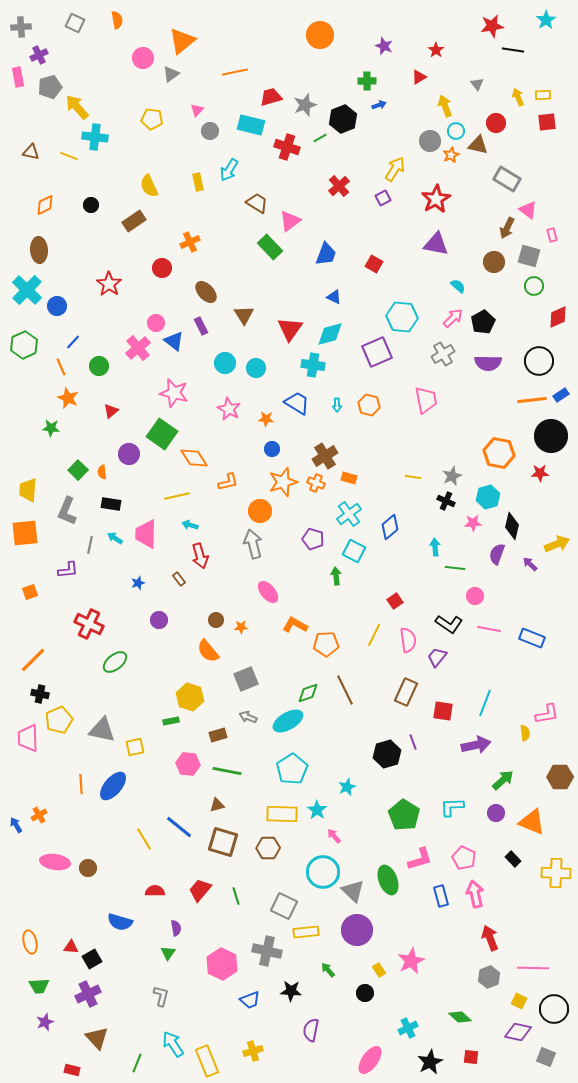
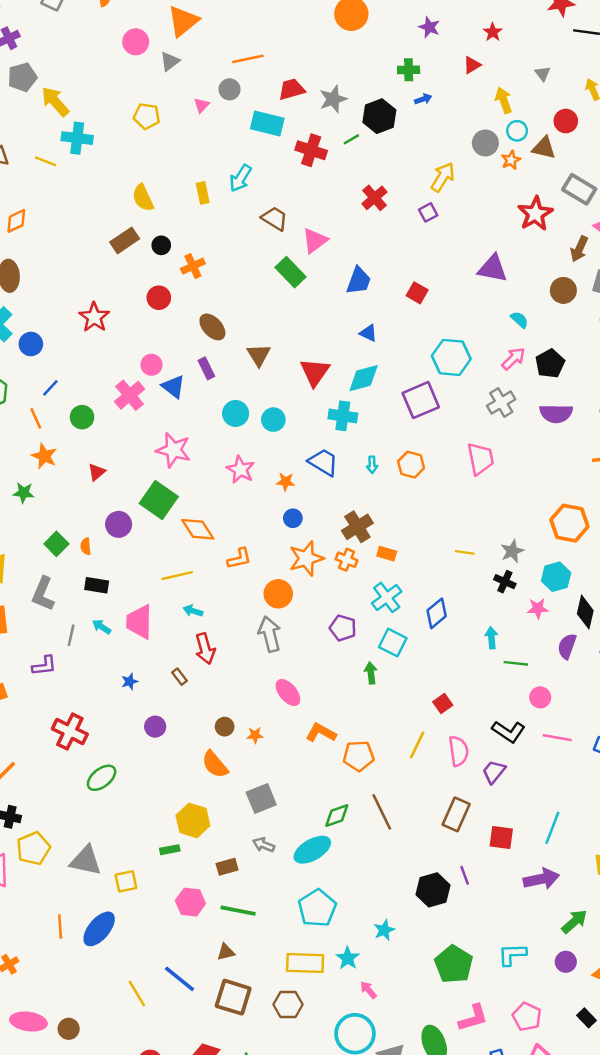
gray circle: (210, 131) -> (229, 89), moved
red star: (436, 199) -> (535, 214), moved
black circle: (91, 205) -> (161, 245), moved

